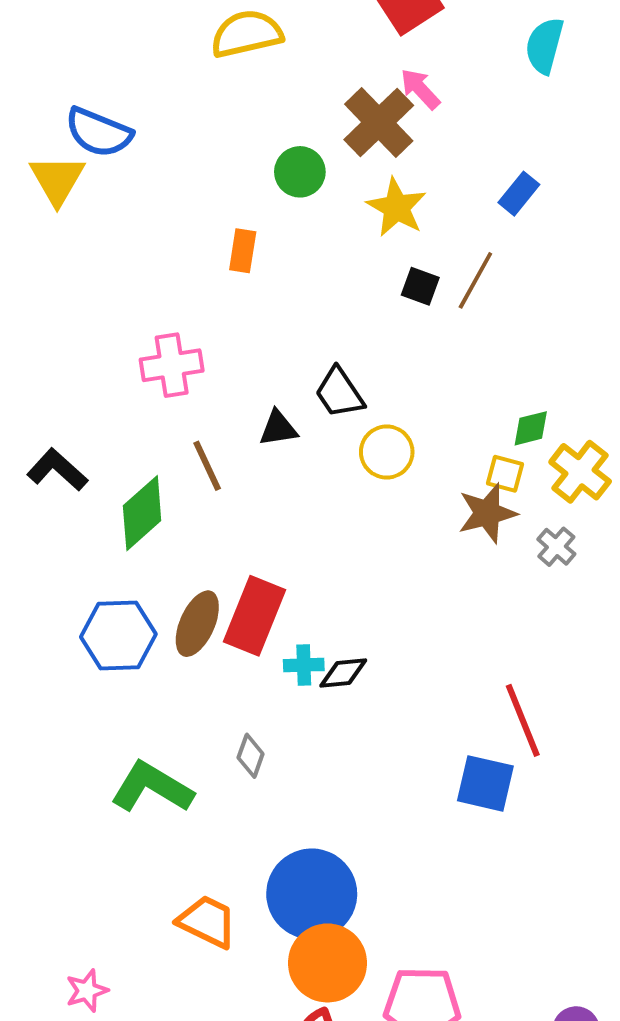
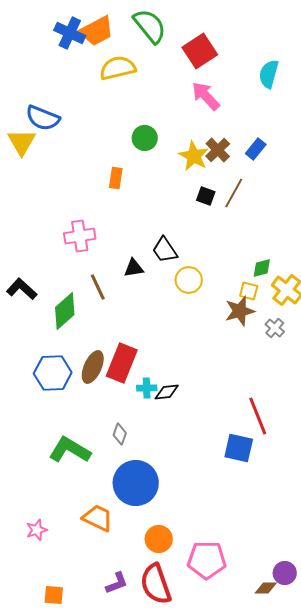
pink arrow: (420, 89) -> (206, 96), size x1.4
brown cross: (379, 123) -> (218, 150), moved, size x0.7
blue circle: (312, 894) -> (136, 483), moved
orange circle: (327, 963) -> (159, 539), size x0.7
pink star: (87, 991) -> (37, 530), moved

